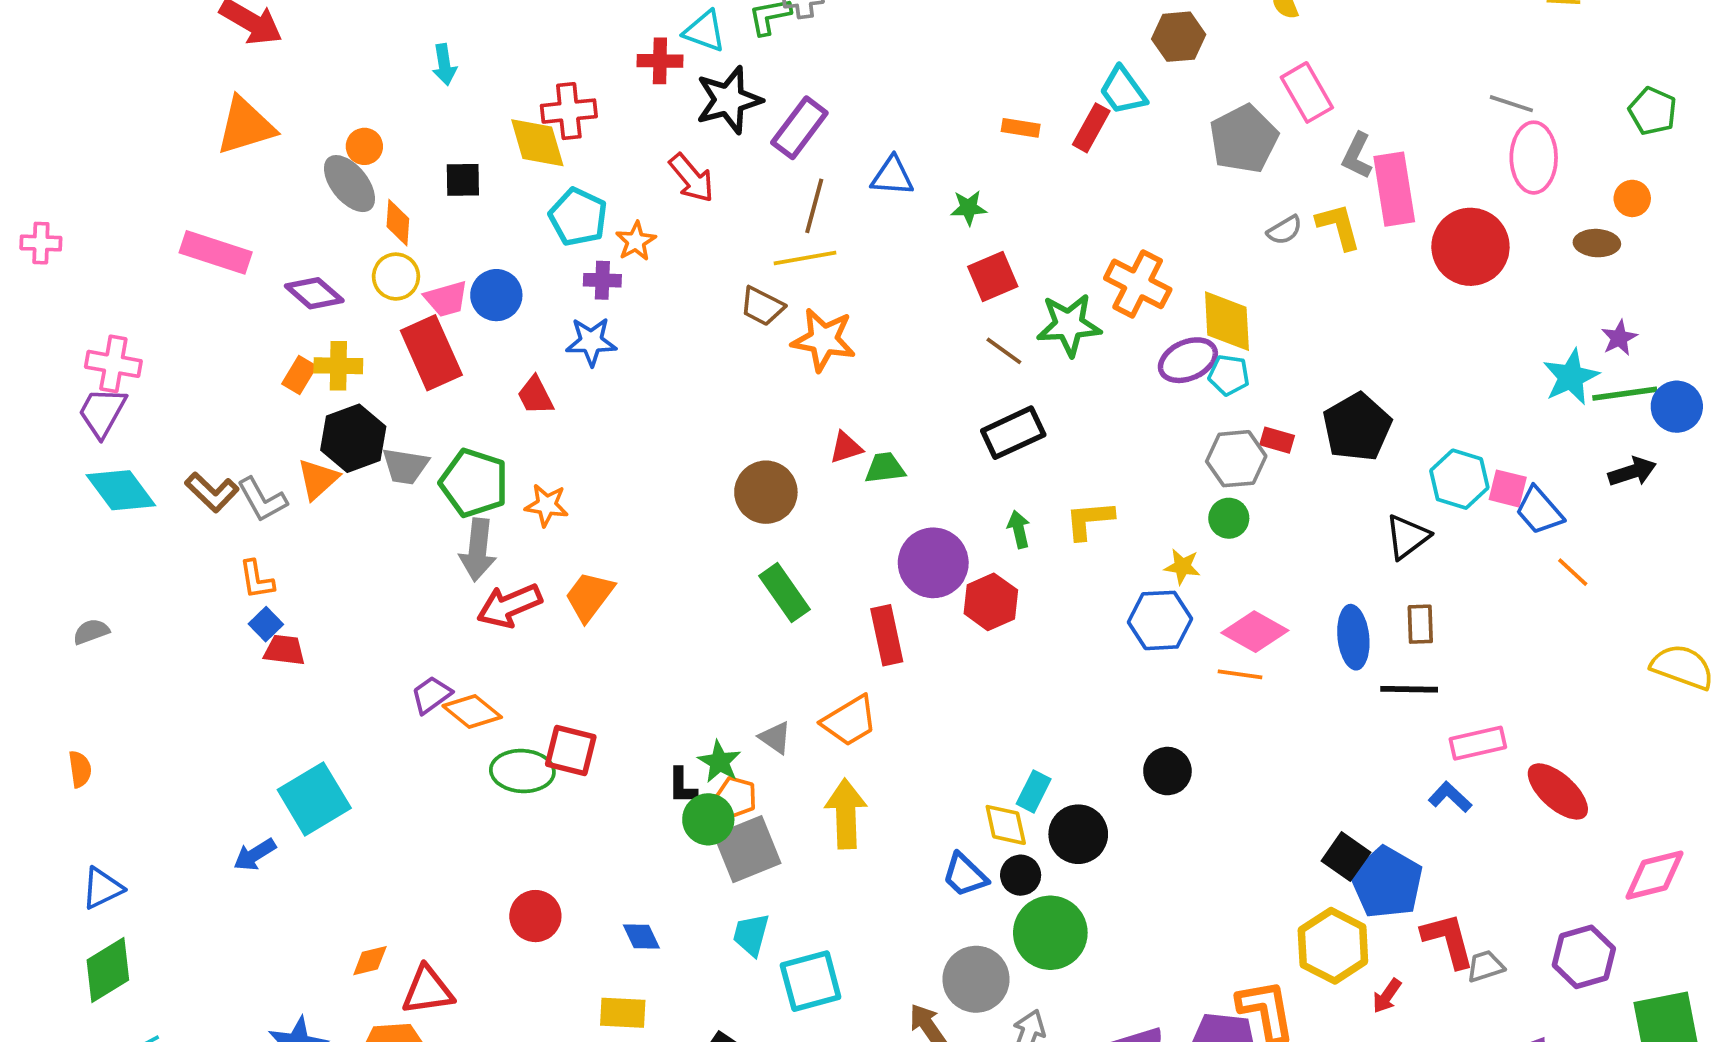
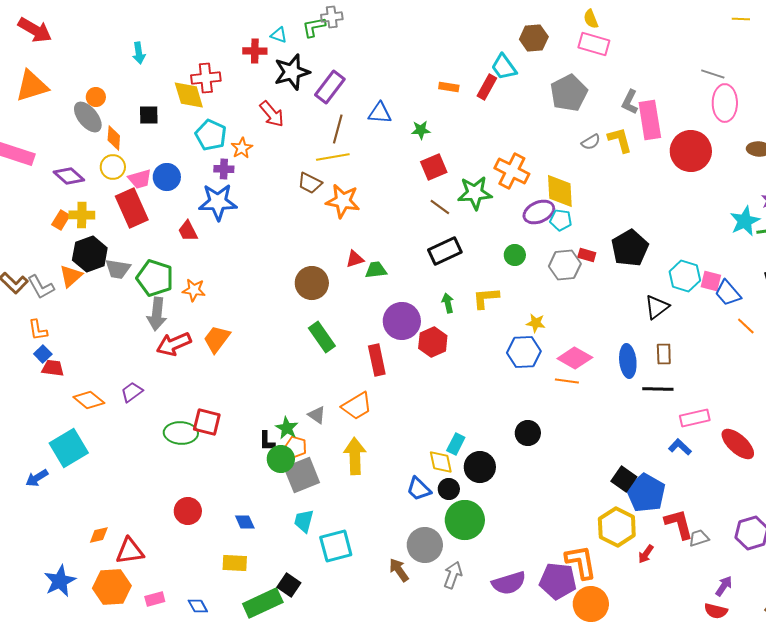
cyan triangle: (705, 31) -> (279, 35), size x0.7
pink rectangle: (1307, 92) -> (594, 44), moved, turned -44
blue star: (591, 342) -> (218, 202), size x1.4
green circle: (1229, 518) -> (515, 255), moved
orange diamond: (472, 712) -> (89, 400), moved

